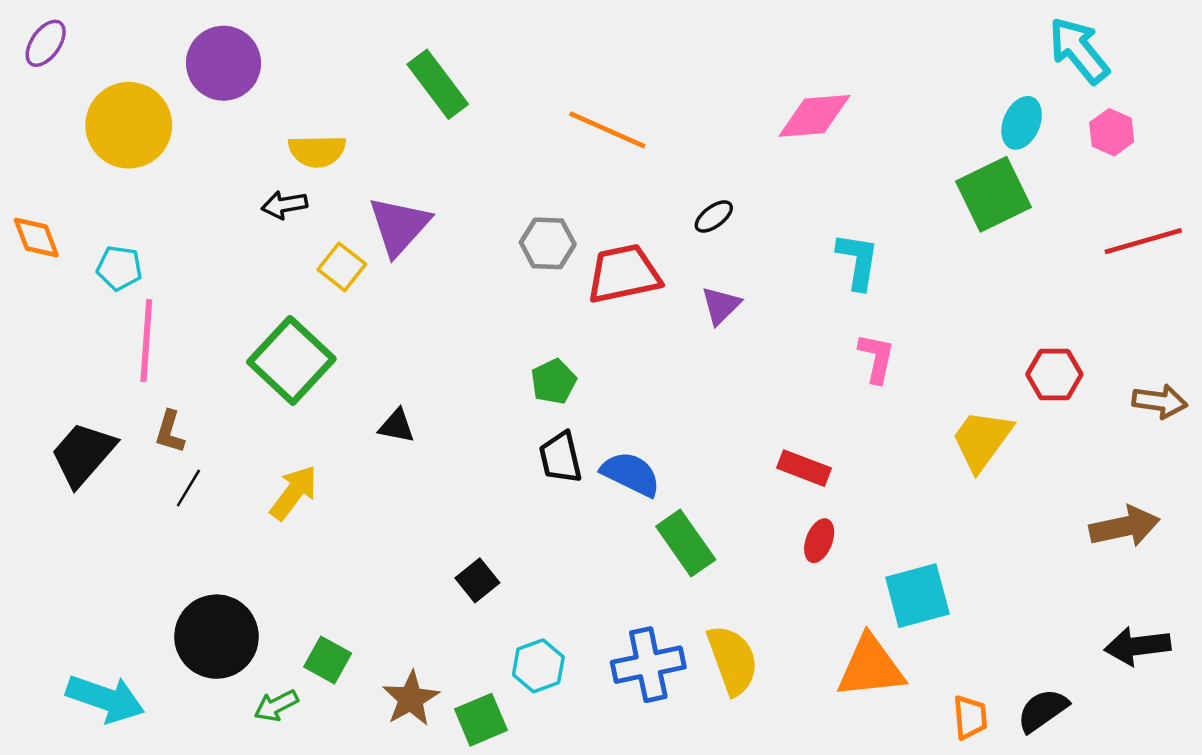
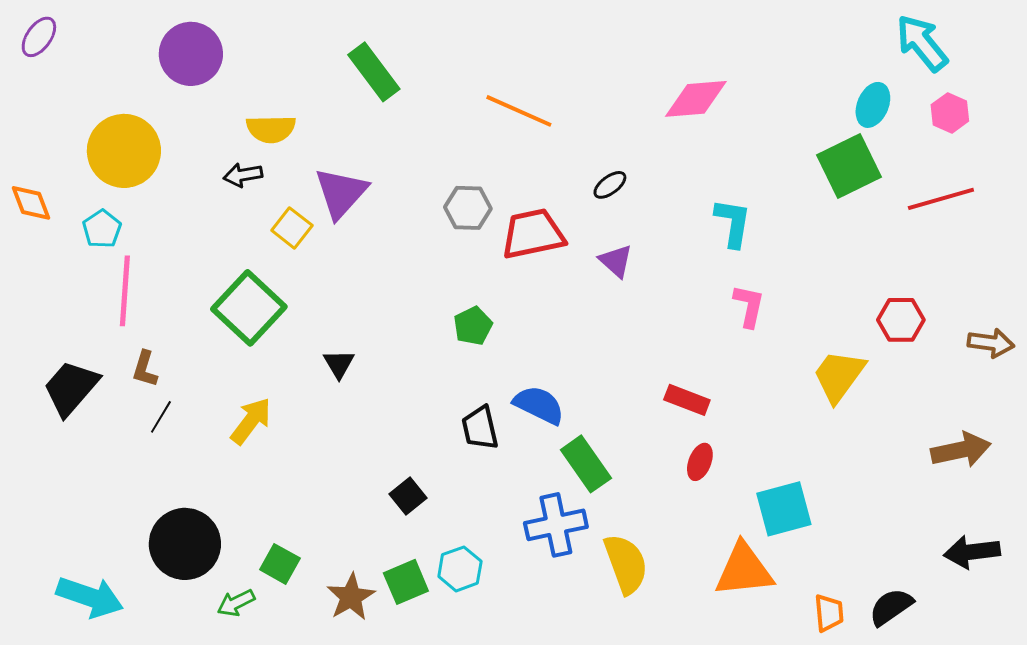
yellow circle: (129, 125) -> (124, 151), moved
red line: (1143, 241) -> (941, 199), moved
cyan pentagon: (119, 268) -> (102, 229), turned 30
purple triangle: (721, 305) -> (616, 261), turned -33
black triangle: (397, 426) -> (339, 364), turned 48
black trapezoid: (561, 458) -> (480, 428), moved
blue cross: (648, 665) -> (556, 525), moved
green square: (481, 720) -> (406, 582), moved

